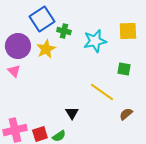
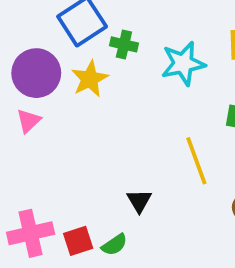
pink triangle: (14, 71) -> (29, 121), turned 32
yellow line: (102, 92) -> (196, 161), turned 35

